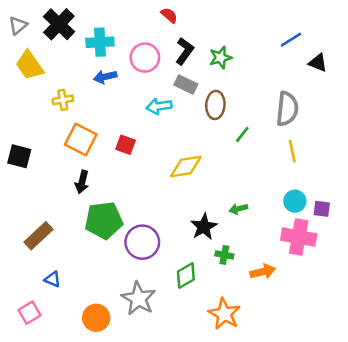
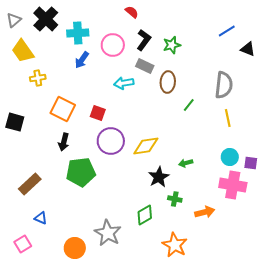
blue arrow: (105, 77) -> (82, 60), turned -42
yellow cross: (63, 100) -> (38, 78), moved
yellow diamond: (186, 167) -> (146, 146), moved
purple circle: (142, 242) -> (111, 141), moved

